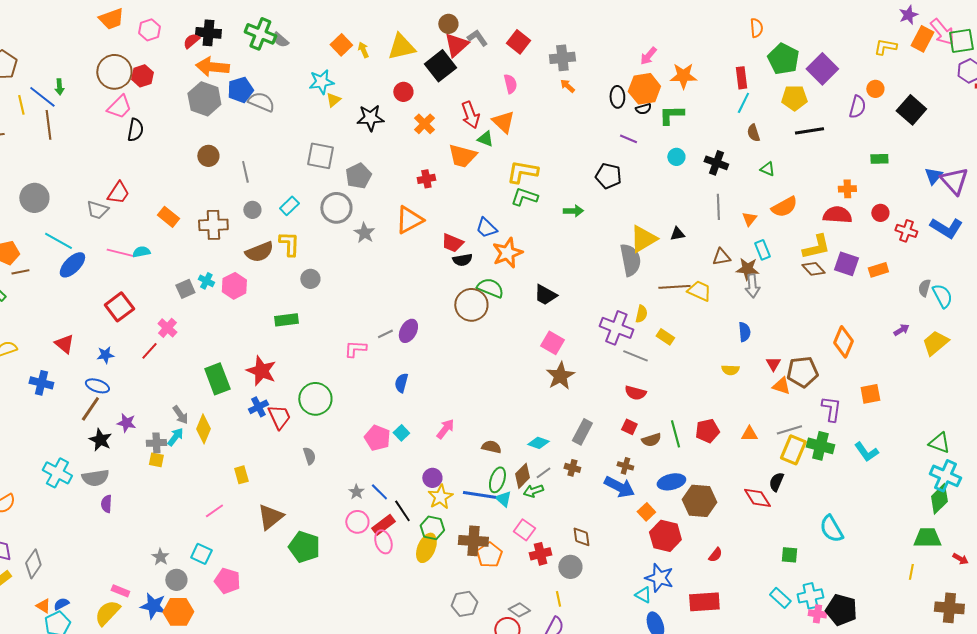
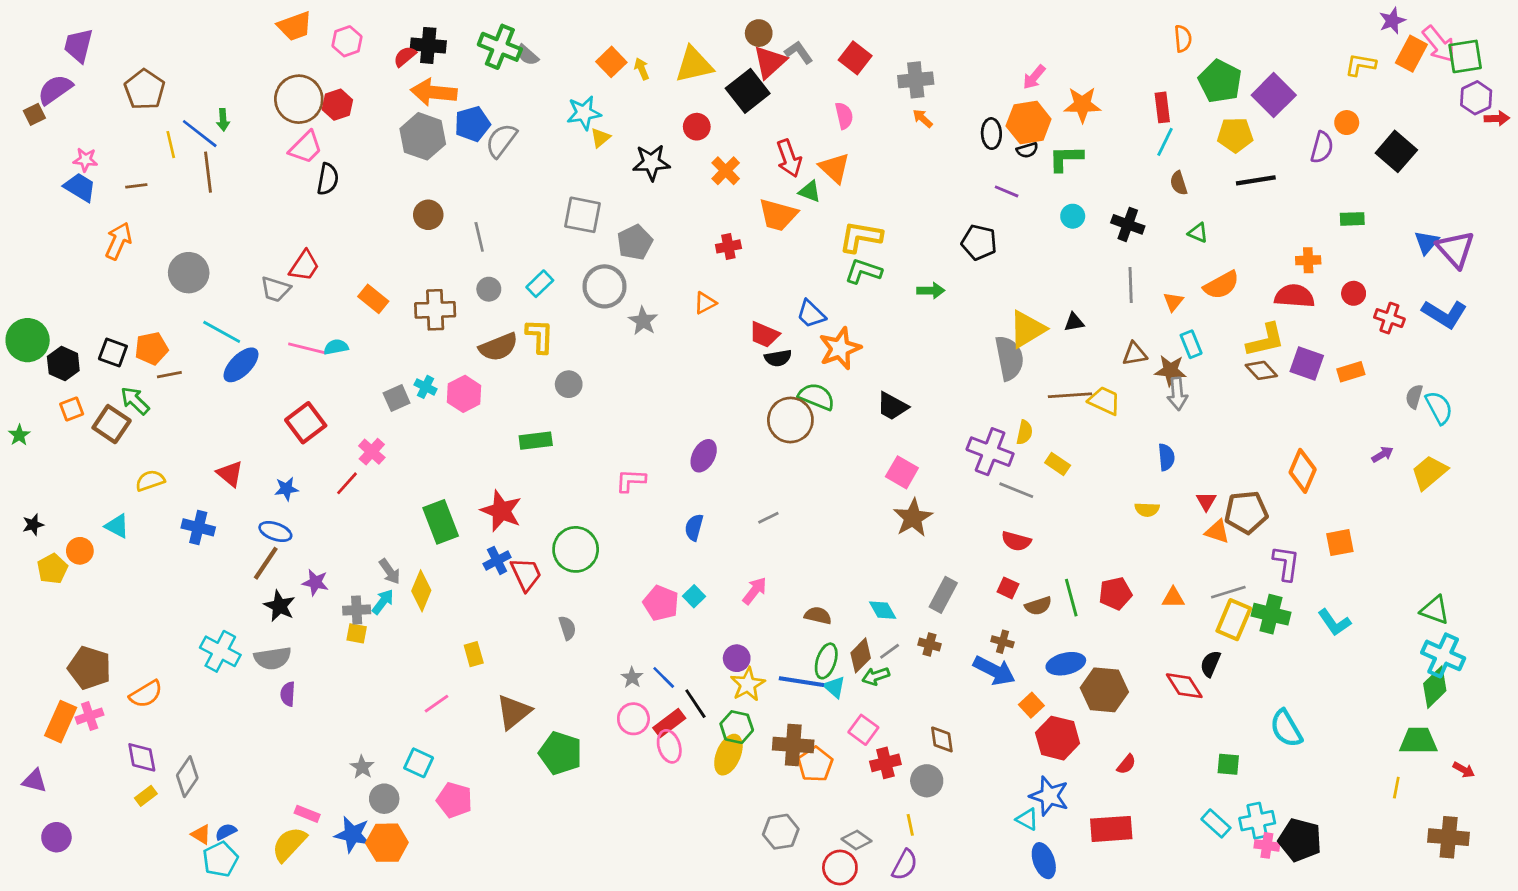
gray semicircle: (261, 102) -> (501, 140), turned -76
orange triangle: (409, 220) -> (705, 303), size x0.6
gray line: (385, 334) -> (768, 518), moved
cyan diamond: (538, 443) -> (883, 610), turned 40

